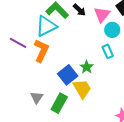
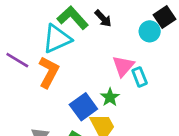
pink triangle: (102, 15) -> (123, 66), moved
cyan circle: (112, 30) -> (150, 31), moved

